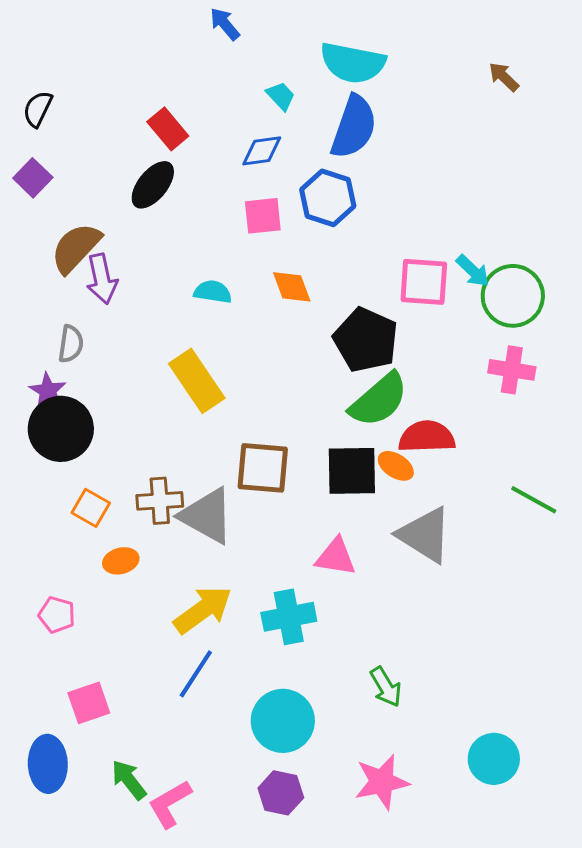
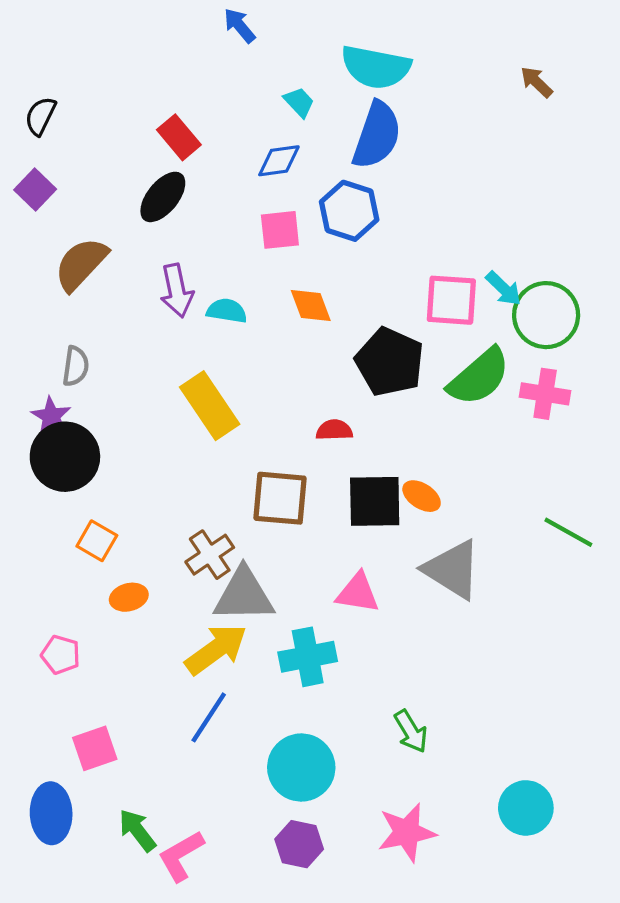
purple arrow: (102, 279) -> (177, 291), moved
green semicircle: (379, 400) -> (479, 377), moved
red semicircle: (427, 437) -> (334, 430), moved, size x0.6
brown cross: (160, 501) -> (210, 555), moved, turned -30
gray triangle: (207, 516) -> (244, 595), moved, turned -30

